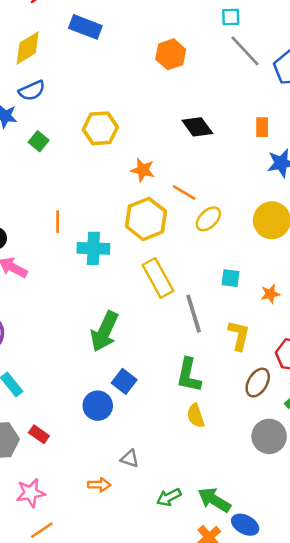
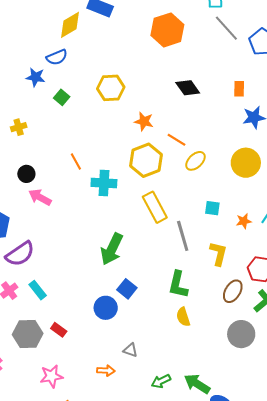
yellow diamond: (28, 48) -> (70, 25), moved
orange hexagon: (171, 54) -> (167, 30), size x1.4
orange line: (58, 222) -> (76, 161), turned -30

